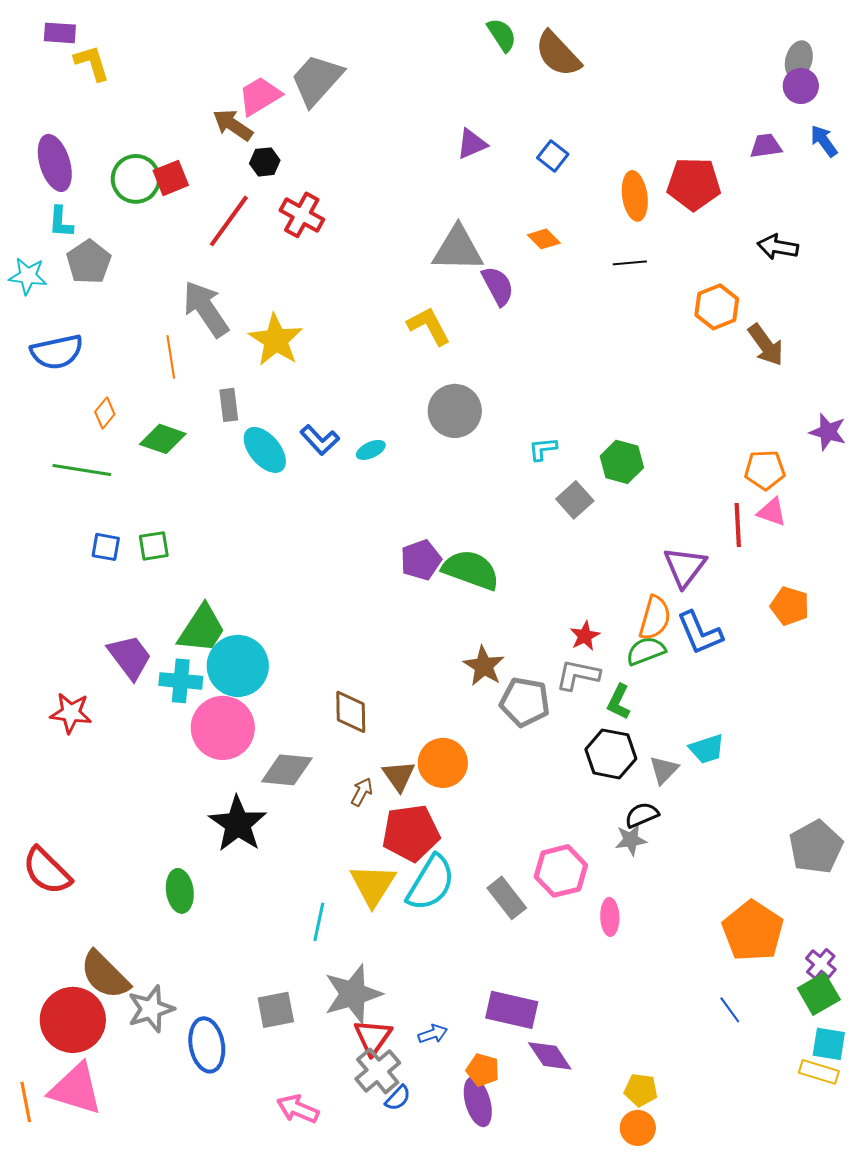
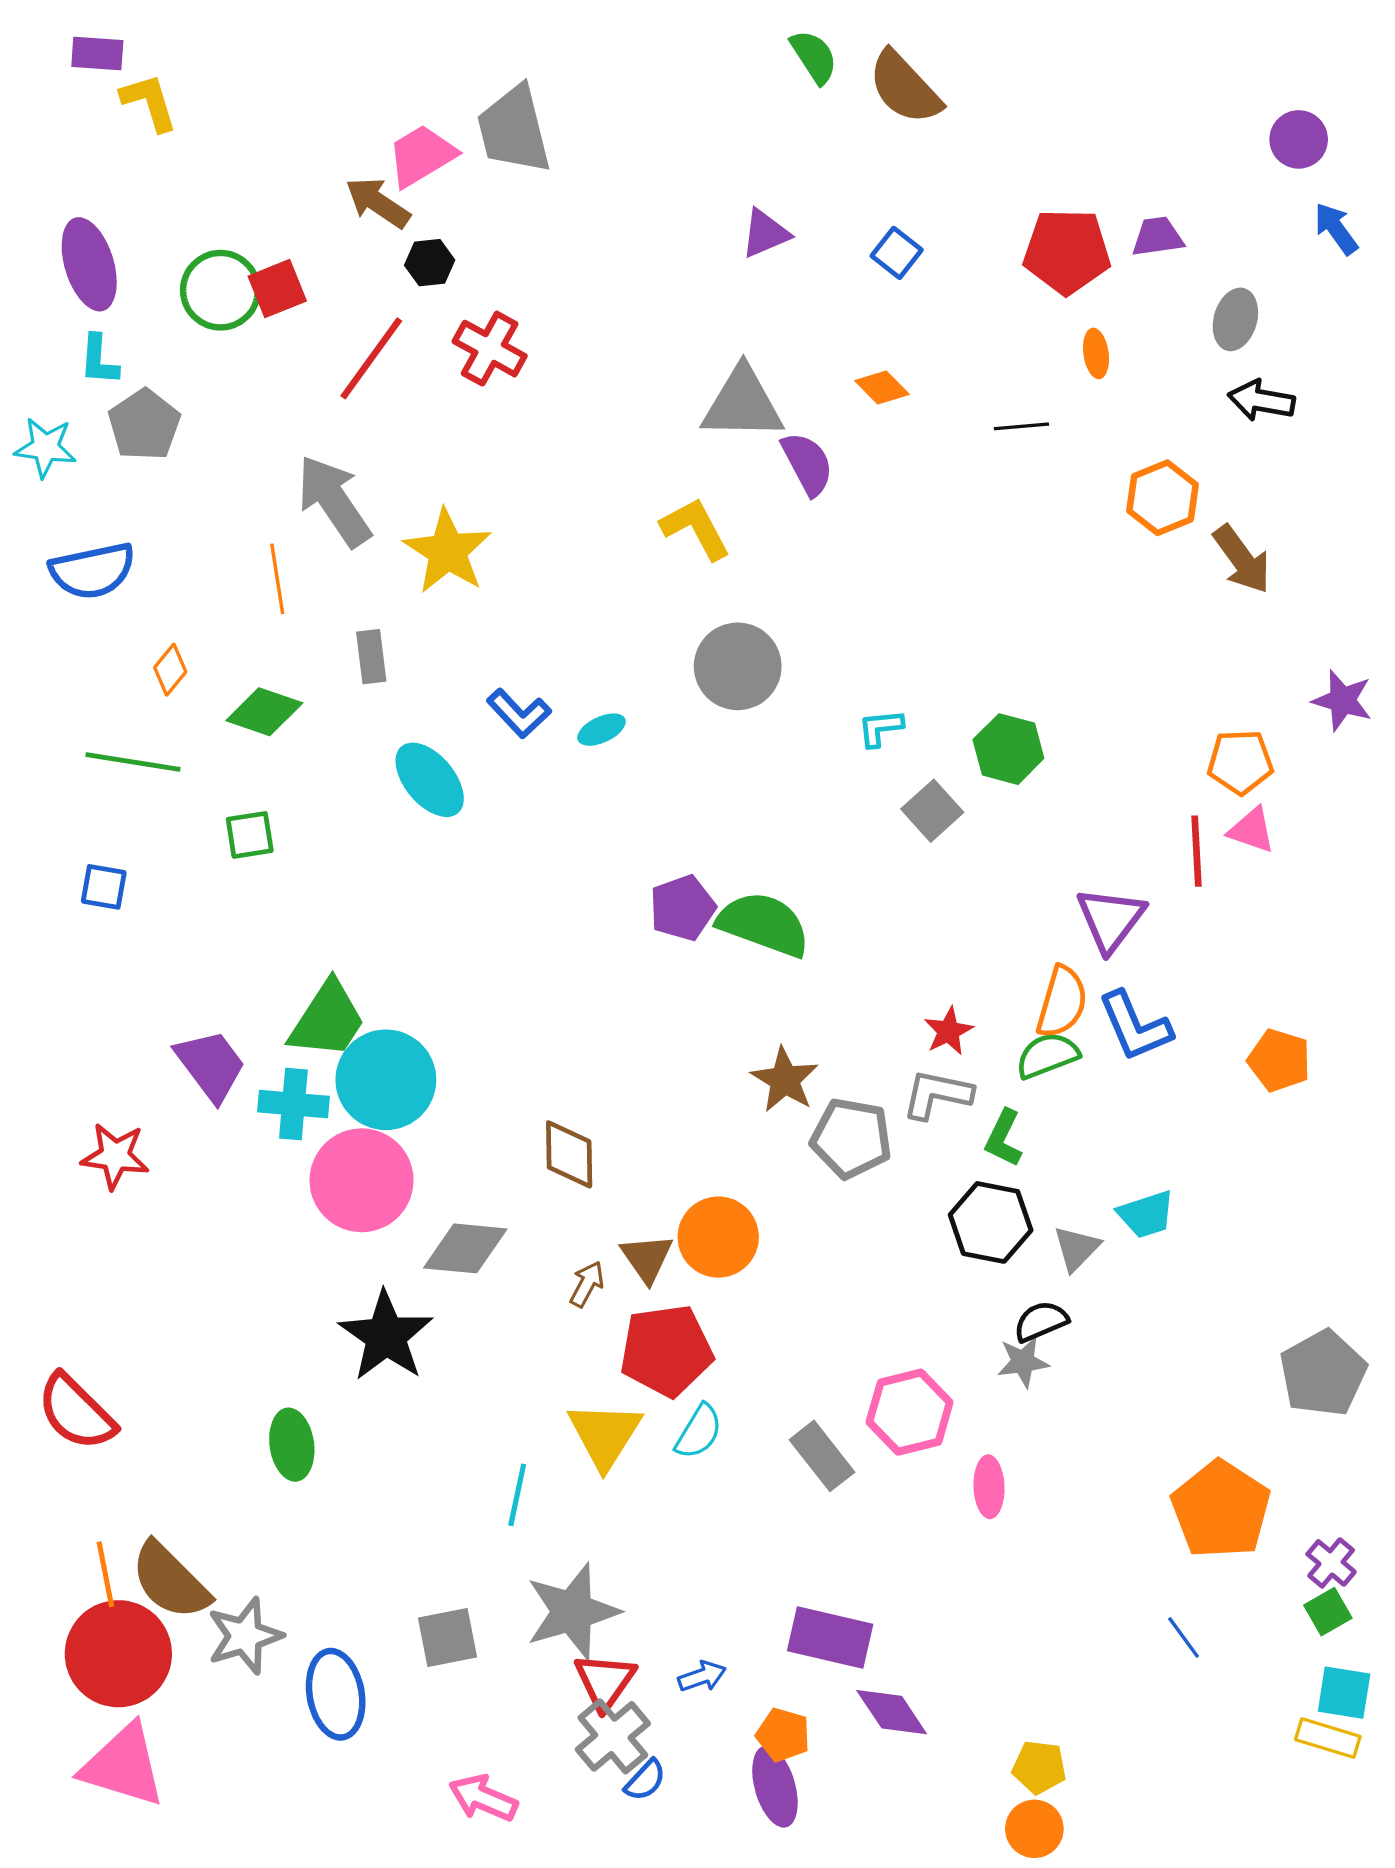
gray ellipse: (799, 60) -> (1235, 319), moved
gray trapezoid: (317, 80) -> (514, 130), turned -56
purple trapezoid: (766, 146) -> (1158, 237), moved
red pentagon: (694, 184) -> (1067, 251), moved
orange ellipse: (635, 196) -> (1096, 353), moved, size x0.6
cyan ellipse: (265, 450) -> (430, 780), moved
green square: (154, 546) -> (250, 835), moved
blue square: (106, 547) -> (104, 887), moved
orange pentagon: (790, 606) -> (1279, 1060), moved
cyan semicircle: (431, 883) -> (699, 1432), size x0.6
green square: (819, 994) -> (1328, 1612), size x0.7
orange line: (26, 1102) -> (105, 1574), moved

